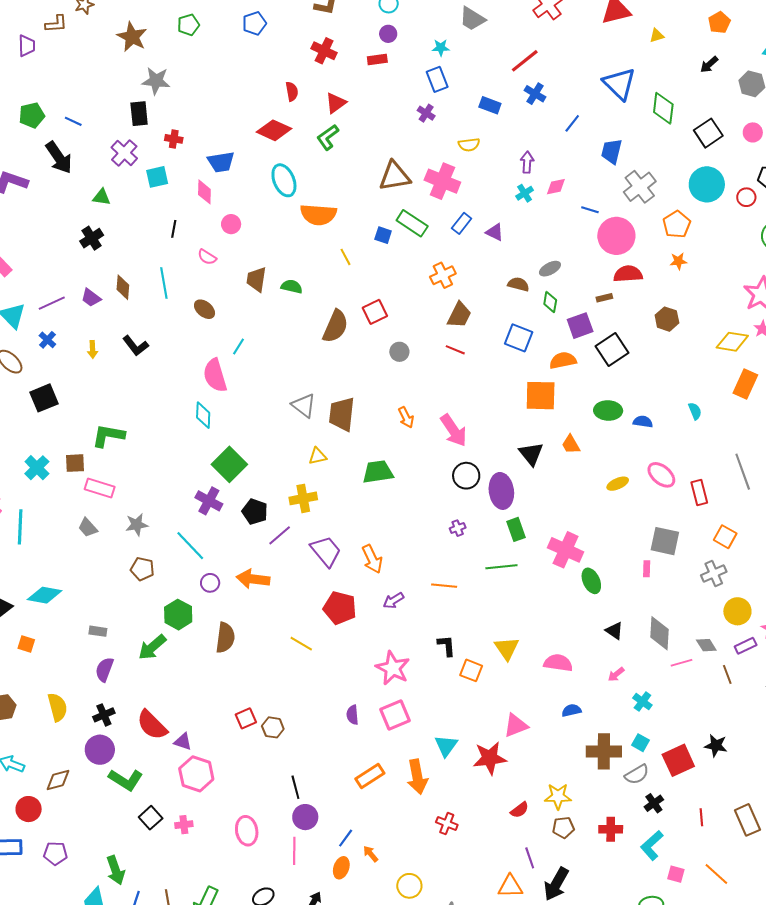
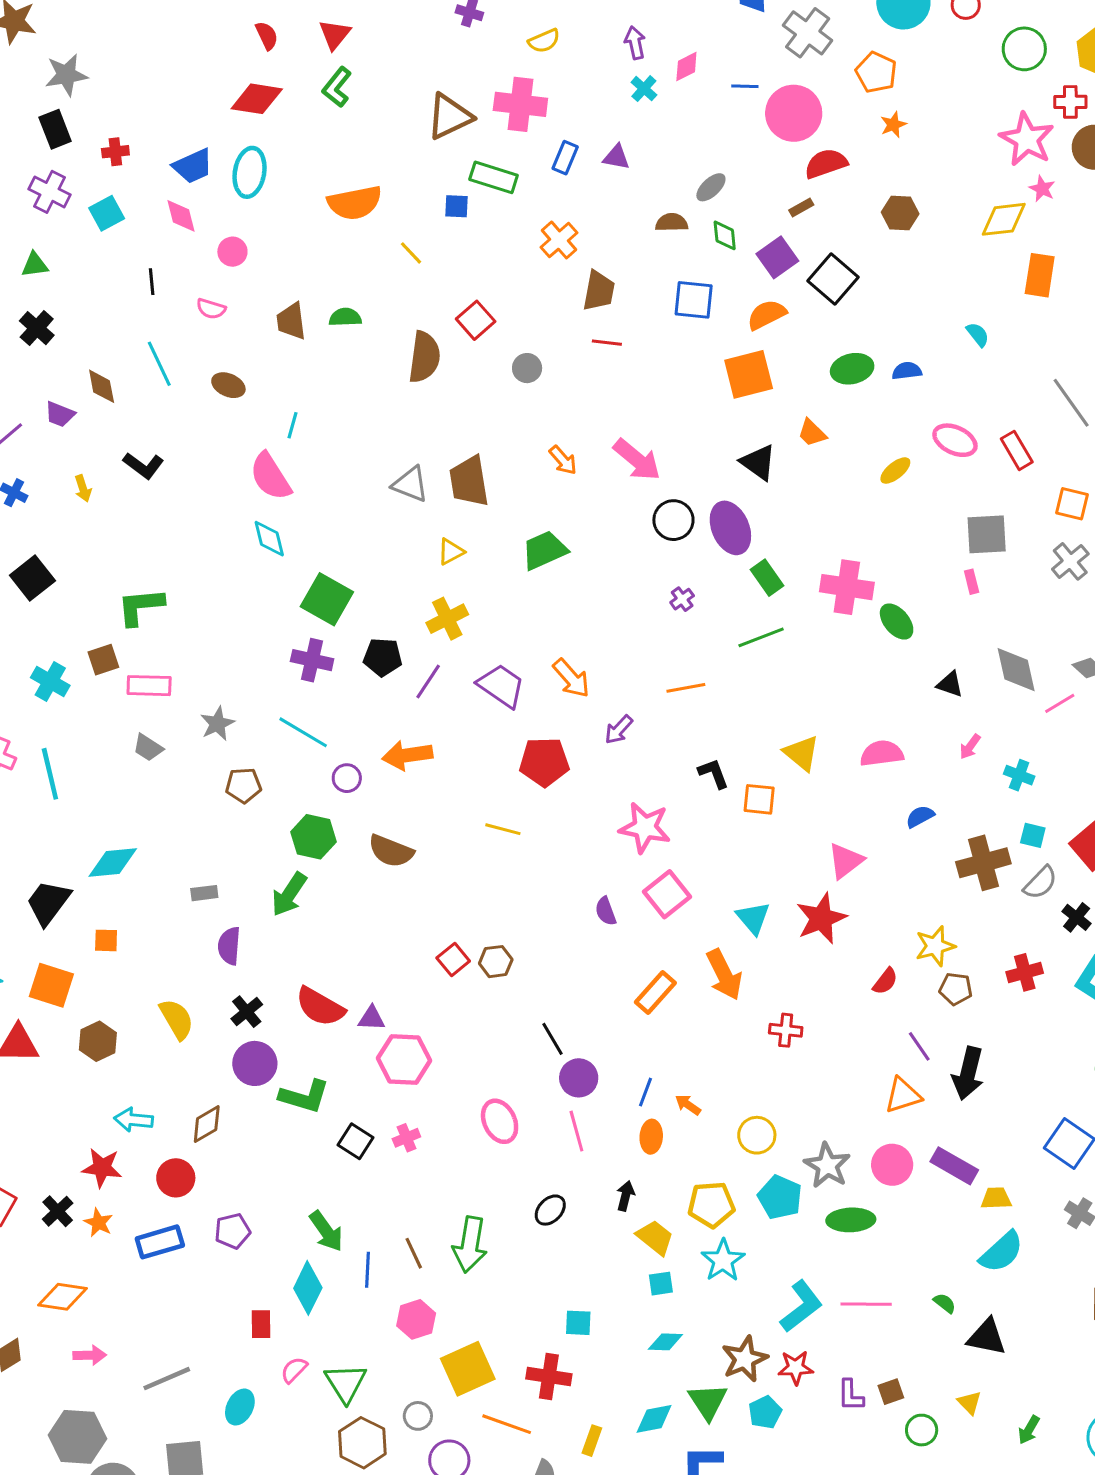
cyan ellipse: (284, 180) -> (250, 172), moved, turned 48
brown semicircle: (225, 638) -> (391, 851), turned 120
brown pentagon: (563, 827) -> (956, 989), turned 30

